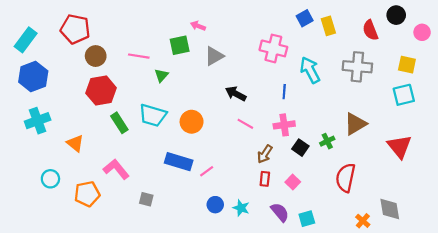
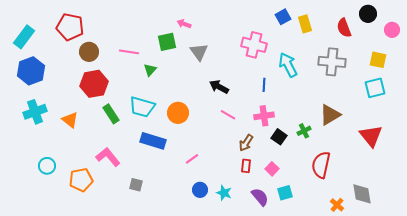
gray triangle: (214, 56) -> (199, 52), turned -36
orange triangle: (75, 143) -> (70, 120), moved
blue rectangle: (179, 162) -> (153, 141), moved
cyan square: (307, 219) -> (285, 193), moved

